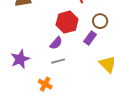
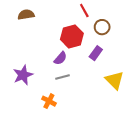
brown circle: (100, 21) -> (102, 27), moved

